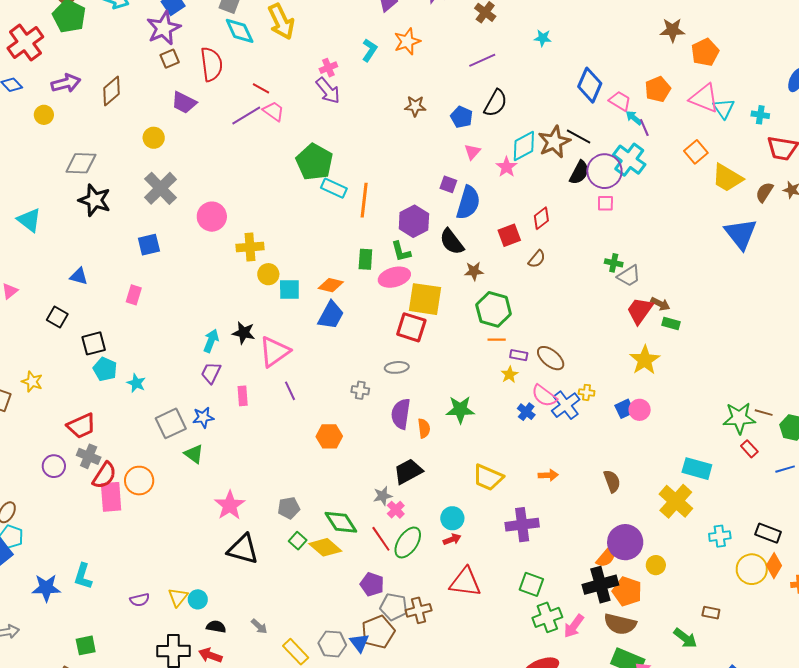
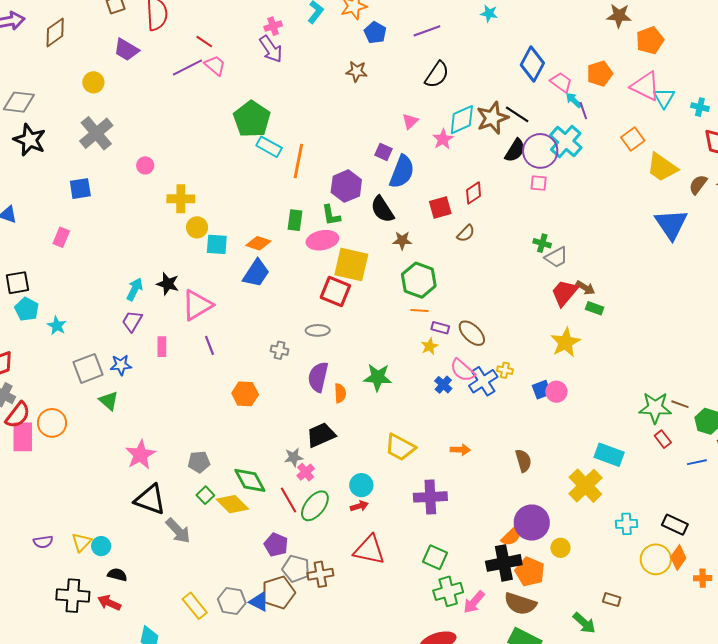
blue pentagon: (462, 117) -> (375, 33), moved
pink circle: (212, 217) -> (145, 165), size x0.6
gray arrow: (259, 626) -> (178, 531), moved, size x1.6
blue triangle: (359, 643) -> (259, 602), turned -30

